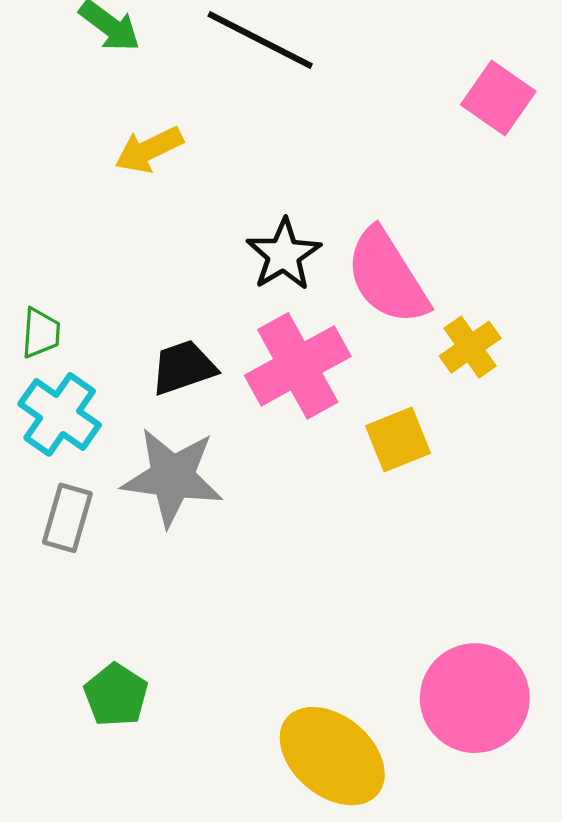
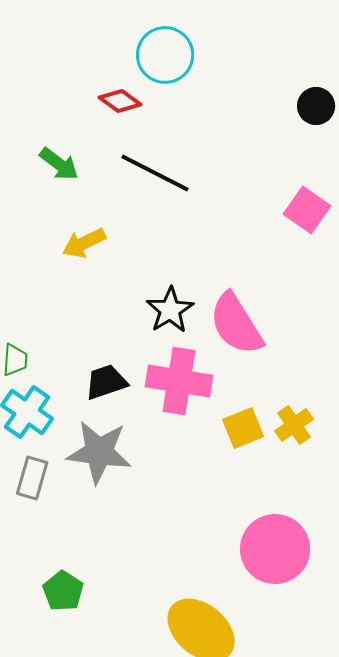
yellow cross: (470, 347) -> (294, 425), moved
pink cross: (298, 366) -> (179, 381), turned 38
pink circle: (475, 698) -> (275, 549), moved

